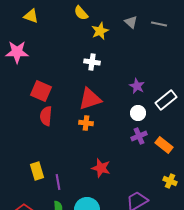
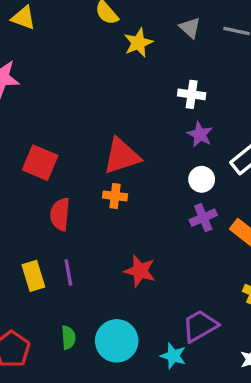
white cross: (92, 62) -> (192, 94), moved
red square: (41, 91) -> (40, 163), moved
red semicircle: (46, 116) -> (60, 214), moved
purple line: (58, 182) -> (68, 273), moved

